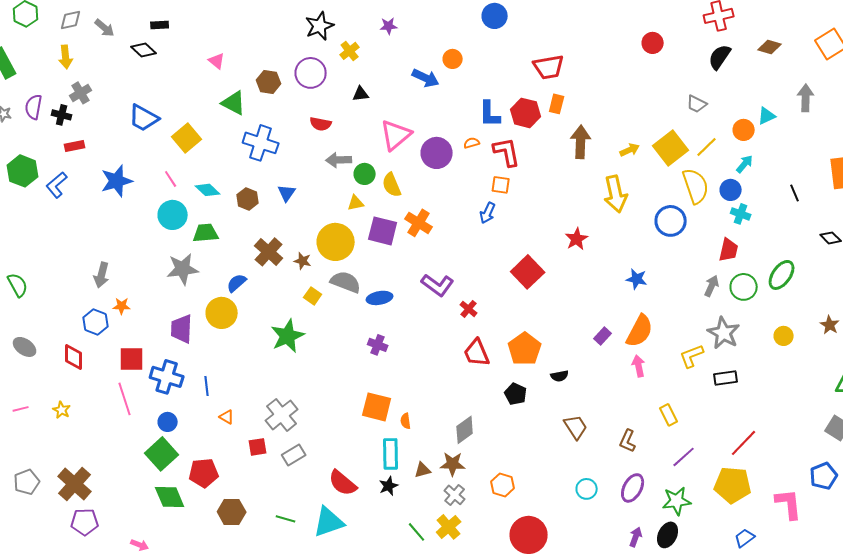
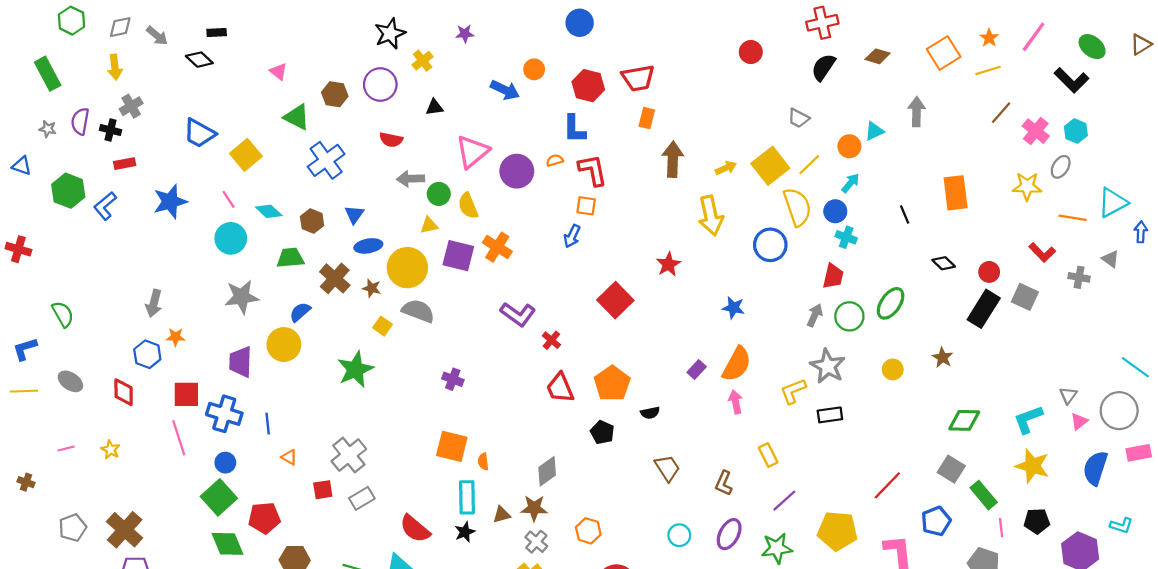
red hexagon: (526, 113) -> (588, 86), moved
blue cross: (261, 143) -> (326, 160), turned 36
green trapezoid: (206, 233) -> (290, 258), moved
blue ellipse: (380, 298) -> (368, 246), moved
red line: (744, 443) -> (887, 485), moved

